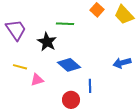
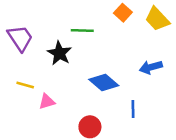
blue arrow: (122, 63) -> (151, 67), moved
blue diamond: (69, 65) -> (104, 82), moved
blue line: (90, 86) -> (133, 109), moved

